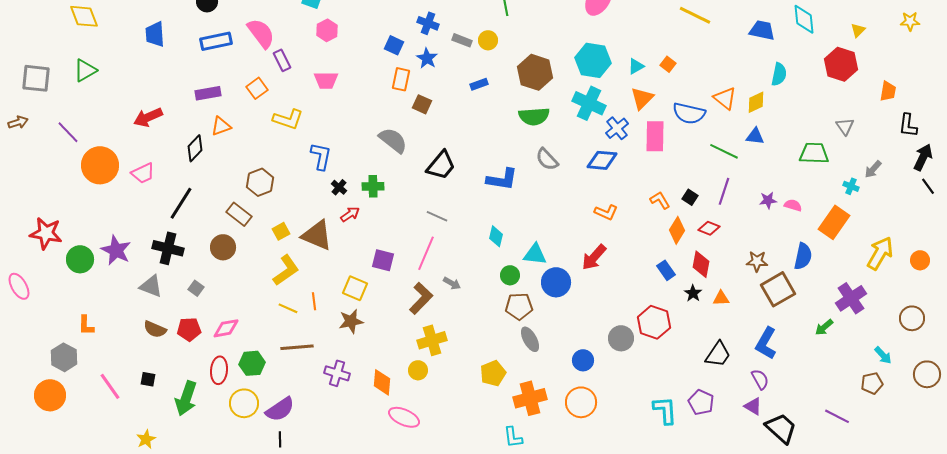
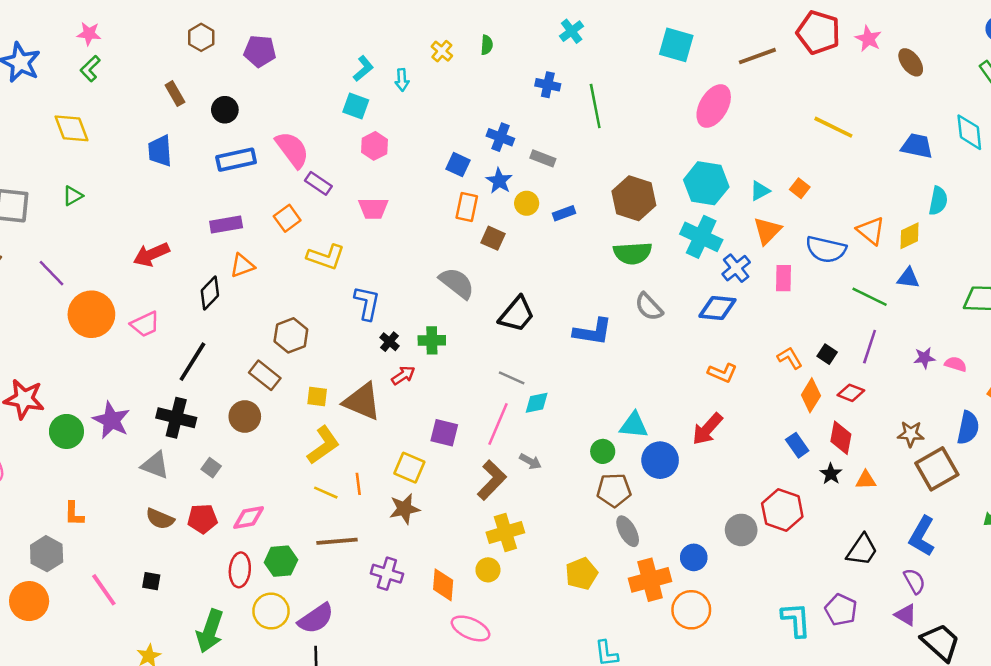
yellow circle: (488, 40) -> (527, 203), moved
purple rectangle: (282, 60) -> (318, 183), turned -30
green triangle: (85, 70) -> (73, 196), size x0.7
pink rectangle: (655, 136) -> (784, 278), size x0.7
yellow square: (281, 231) -> (317, 397), turned 36
cyan diamond: (496, 236) -> (537, 403), moved, turned 65
green arrow: (186, 398) -> (210, 631), moved
orange cross: (530, 398) -> (650, 580), moved

